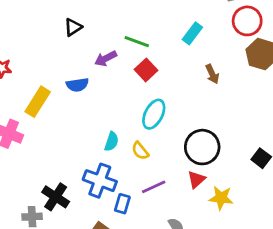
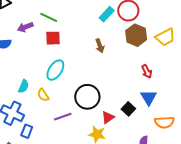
cyan rectangle: (192, 33) -> (107, 14), moved
red square: (146, 70) -> (53, 38), turned 35
red triangle: (196, 179) -> (108, 117), moved
purple line: (154, 187) -> (63, 117), moved

